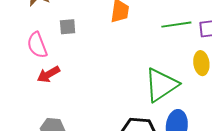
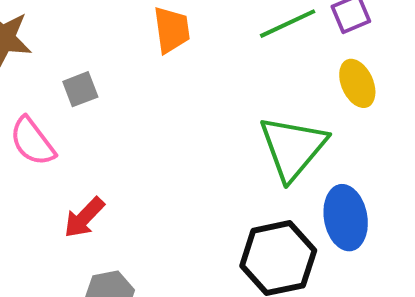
red arrow: (49, 74) -> (84, 218), moved

